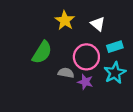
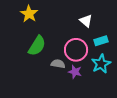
yellow star: (65, 20) -> (29, 14), moved

